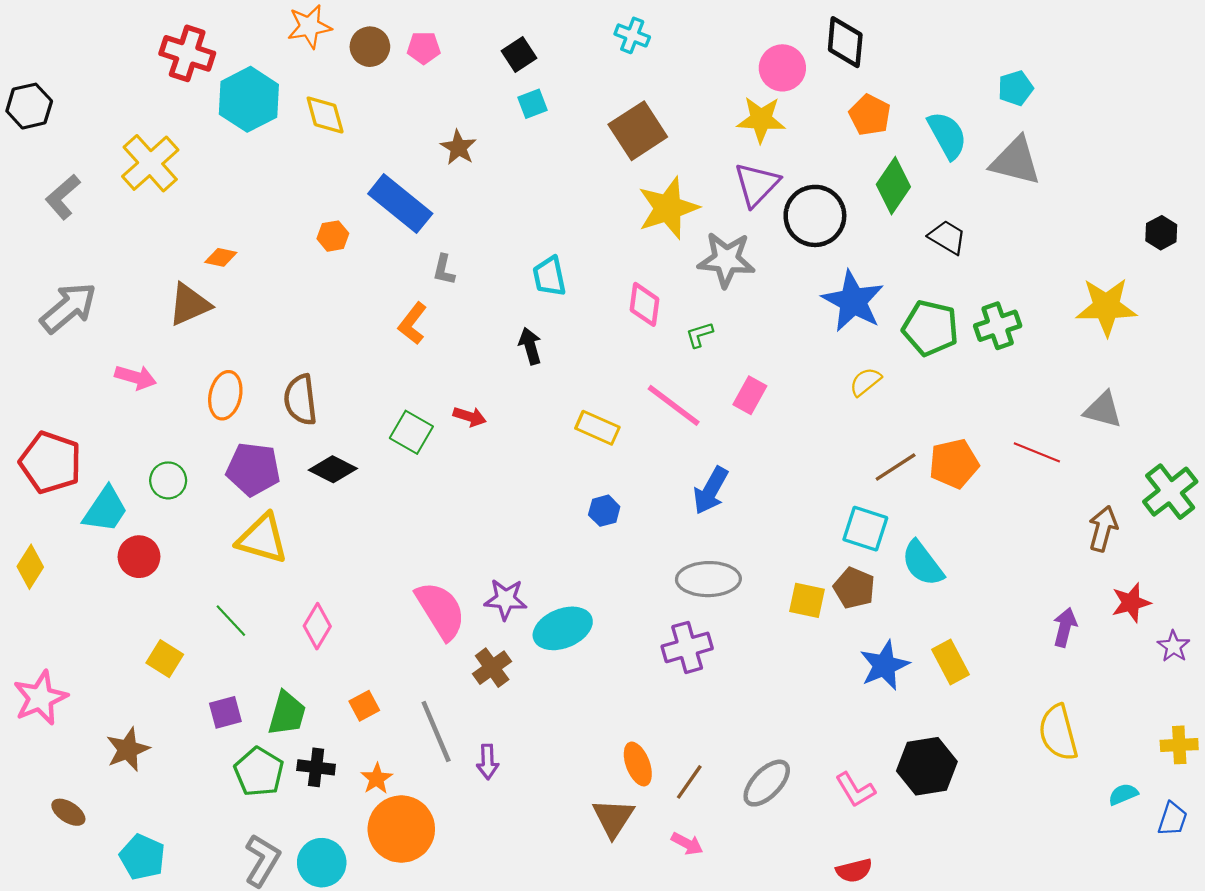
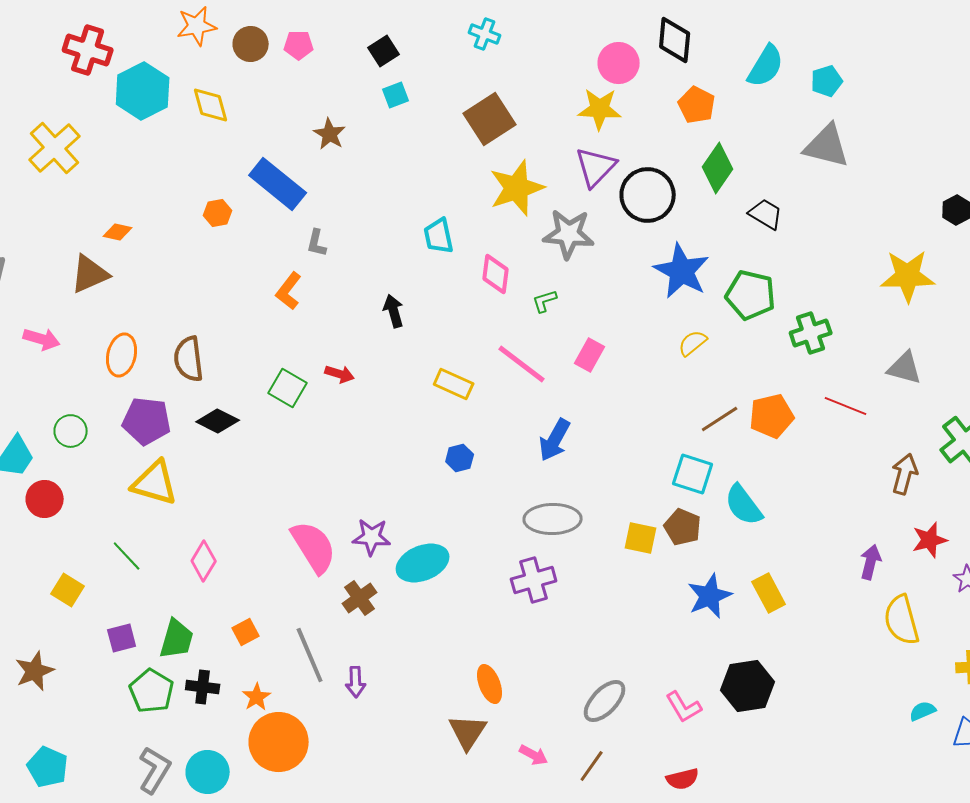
cyan semicircle: (947, 135) -> (766, 66), moved, turned 60
cyan trapezoid: (549, 276) -> (439, 236), moved
green cross: (998, 326) -> (811, 333), moved
yellow semicircle: (1058, 733) -> (902, 620), moved
brown line: (689, 782) -> (592, 766), moved

